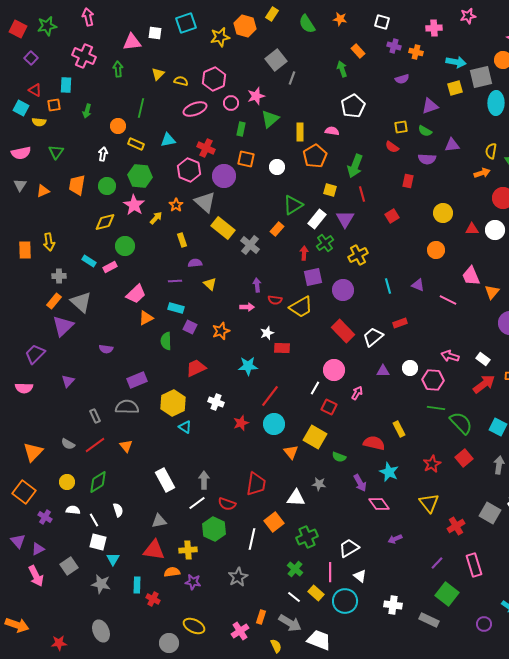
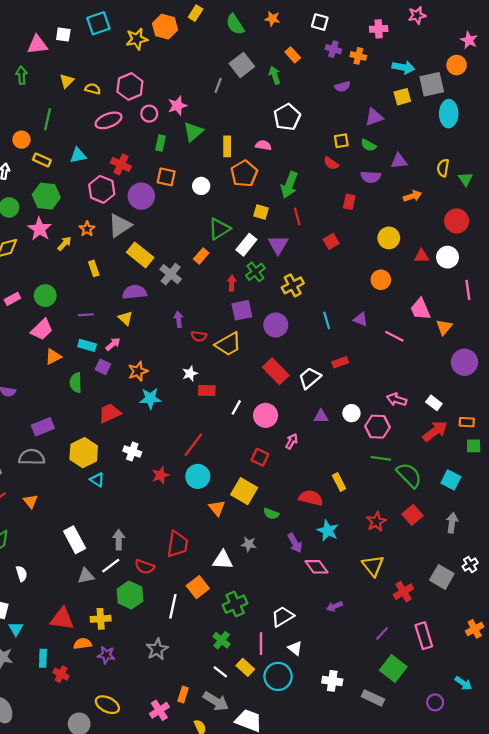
gray square: (276, 60) -> (242, 65), moved
orange arrow: (482, 173) -> (413, 196), moved
gray triangle: (205, 202) -> (120, 226), turned 45
green circle: (125, 246) -> (45, 296), moved
purple semicircle: (195, 263) -> (134, 292), moved, size x1.5
pink arrow: (247, 307) -> (113, 344), moved, turned -40
cyan star: (248, 366) -> (150, 398), moved
white line: (315, 388) -> (236, 407), moved
gray triangle: (159, 521) -> (86, 576), moved

